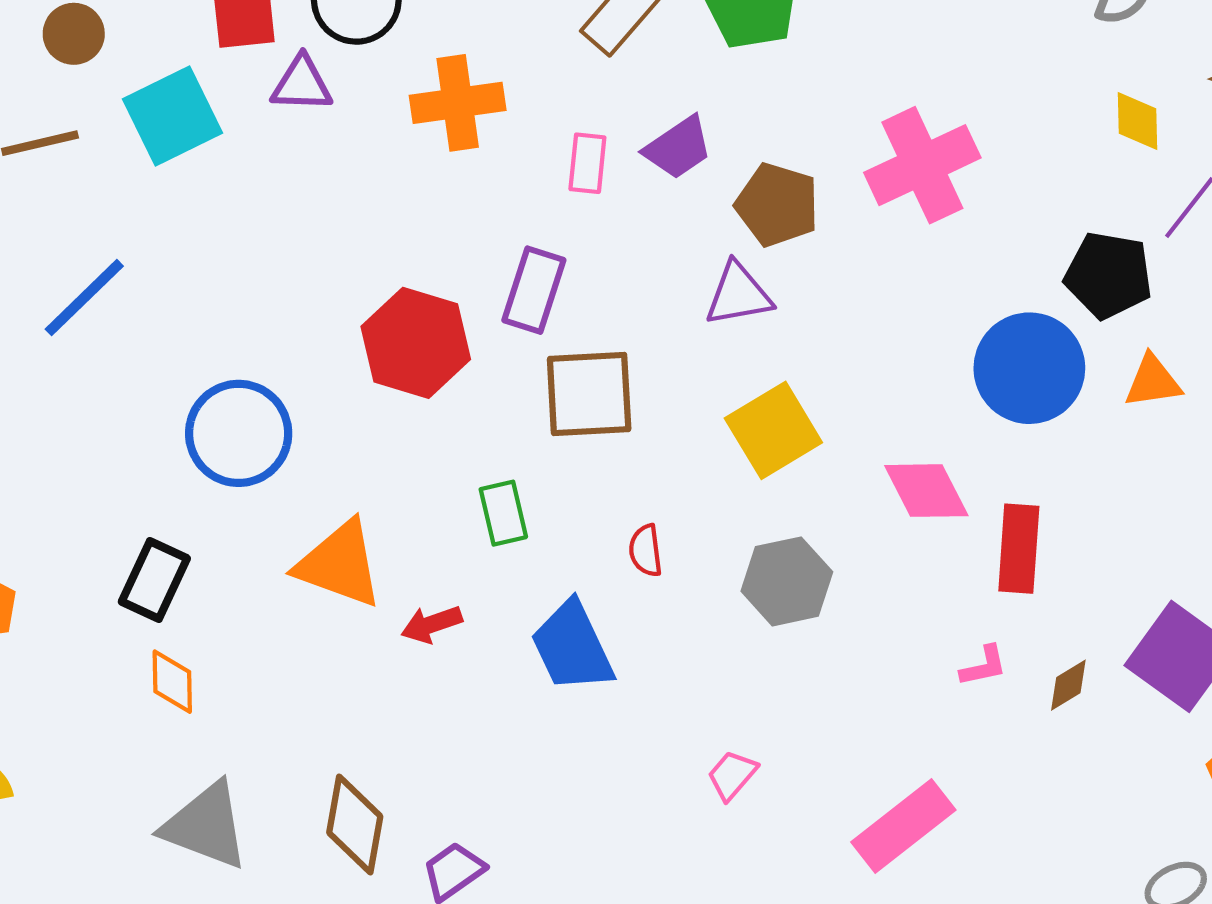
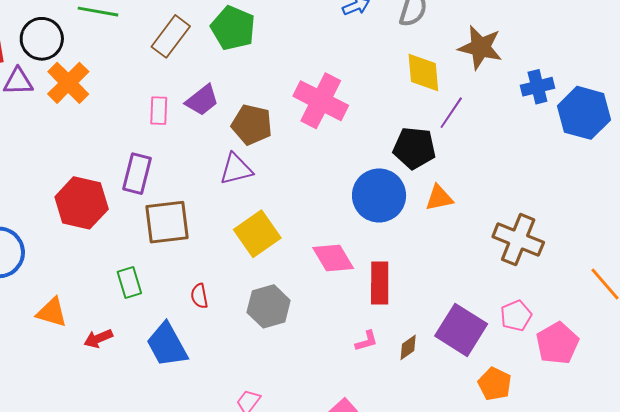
orange cross: (458, 103) -> (68, 83), moved, turned -33
yellow diamond: (1137, 121) -> (423, 73), size x1.4
pink cross: (922, 165) -> (321, 101), turned -34
orange triangle: (339, 564) -> (52, 312), size x0.7

